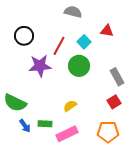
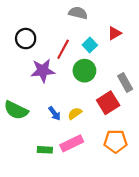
red triangle: (107, 31) -> (114, 33), turned -40
red square: (114, 102) -> (108, 103), moved, size x1.5
green rectangle: (45, 124) -> (45, 150), moved
blue arrow: (25, 126) -> (55, 113), moved

